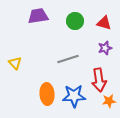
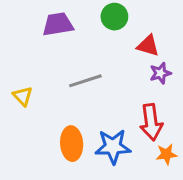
green circle: (75, 21) -> (114, 17), moved
red triangle: (104, 23) -> (148, 46), moved
gray line: (68, 59) -> (85, 81), moved

